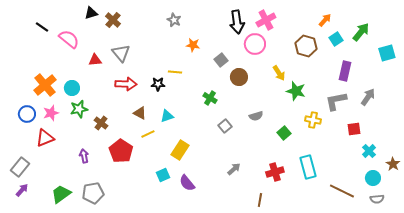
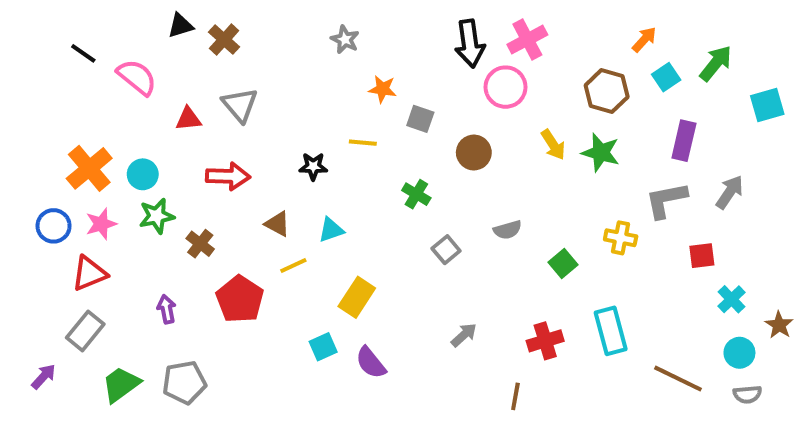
gray square: (221, 60) -> (420, 119), moved, turned -32
yellow line: (175, 72) -> (363, 143), moved
red arrow: (126, 84) -> (228, 176), moved
green star: (296, 91) -> (601, 153), moved
gray rectangle: (20, 167) -> (85, 331), moved

